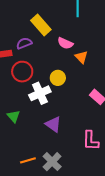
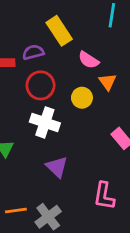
red circle: (22, 72) -> (41, 85), moved
yellow circle: (58, 78) -> (82, 98), moved
white cross: (40, 93) -> (45, 122), turned 35

